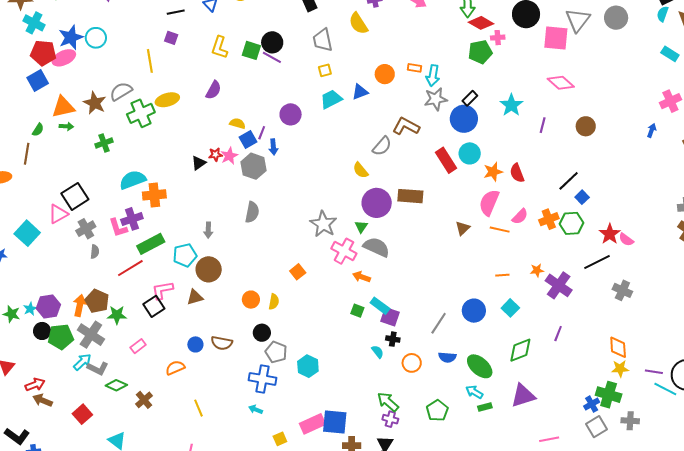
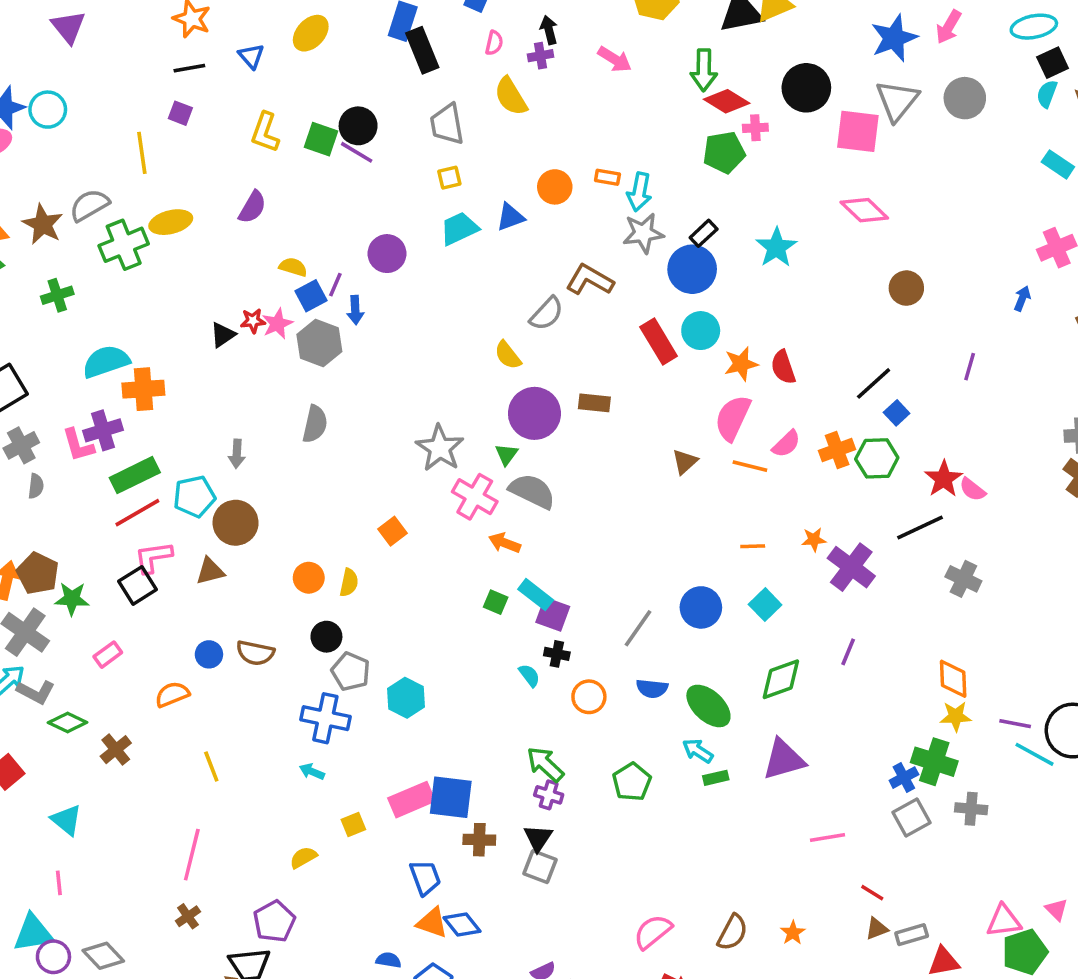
purple line: (543, 125) -> (970, 367), moved
brown rectangle: (410, 196) -> (594, 403), size x0.7
red line: (130, 268) -> (137, 513), moved

